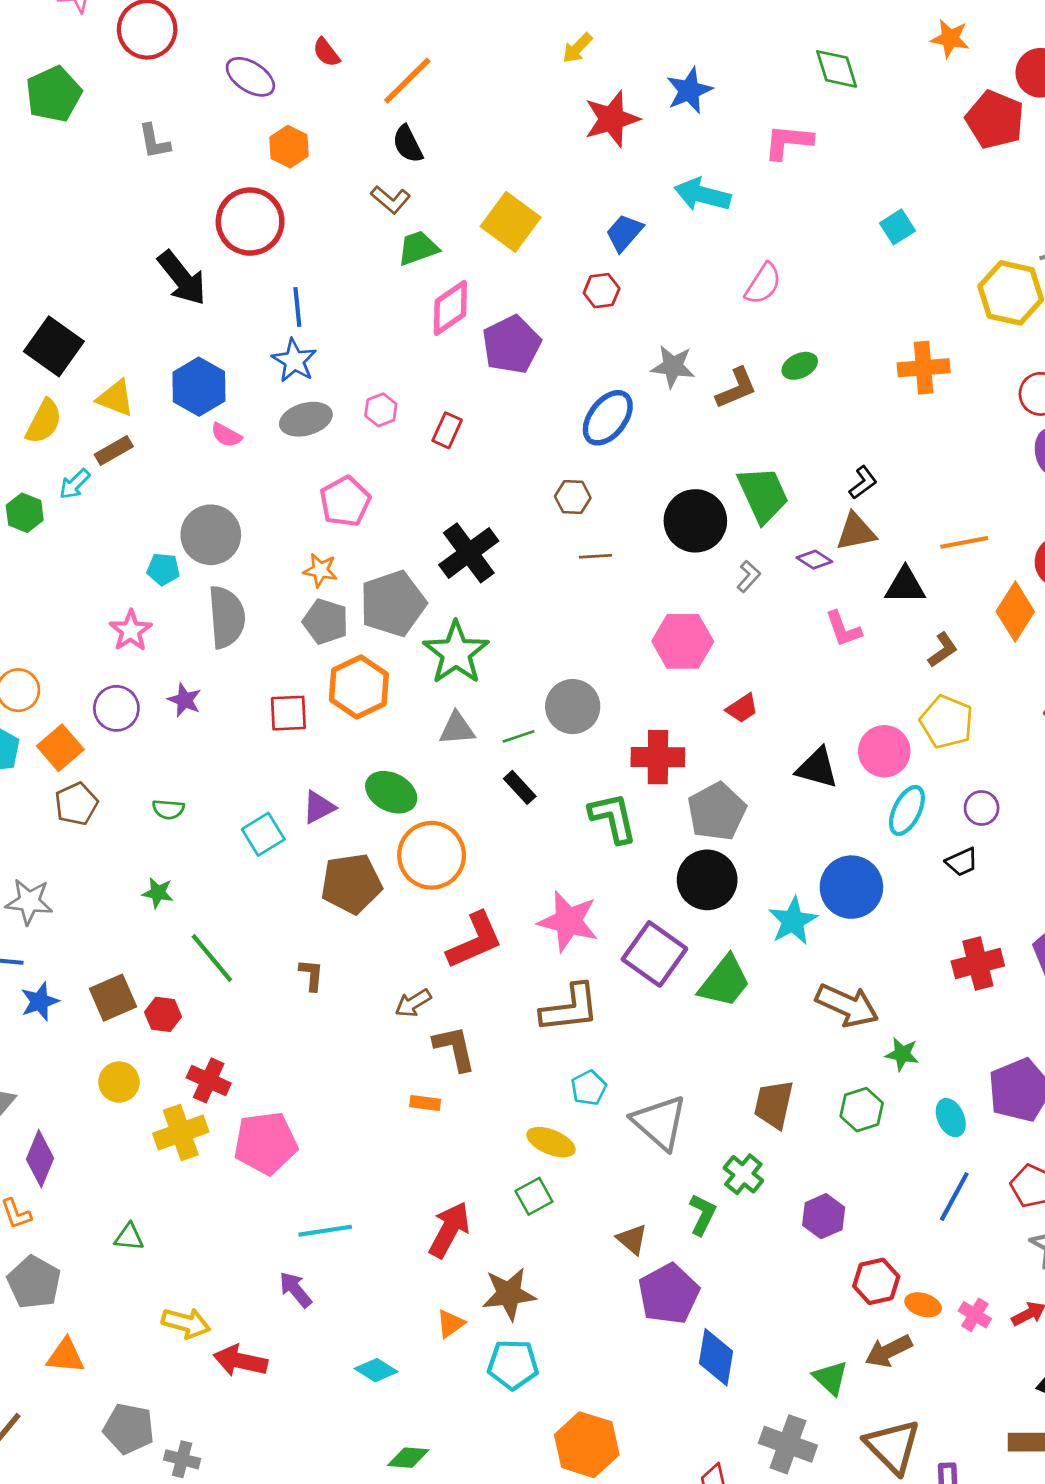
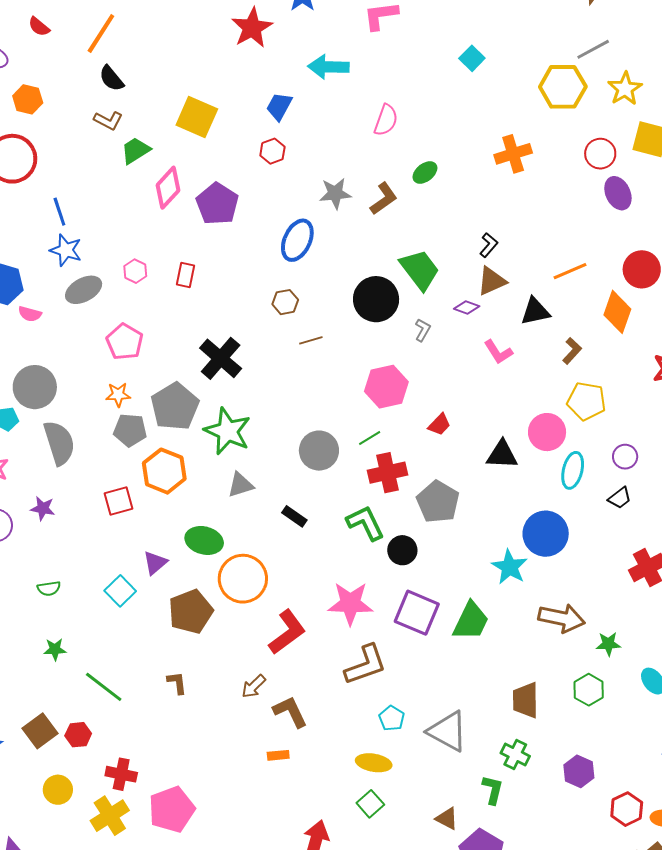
green line: (519, 736) -> (370, 438), moved
black circle: (707, 880) -> (402, 550), moved, size x0.7

